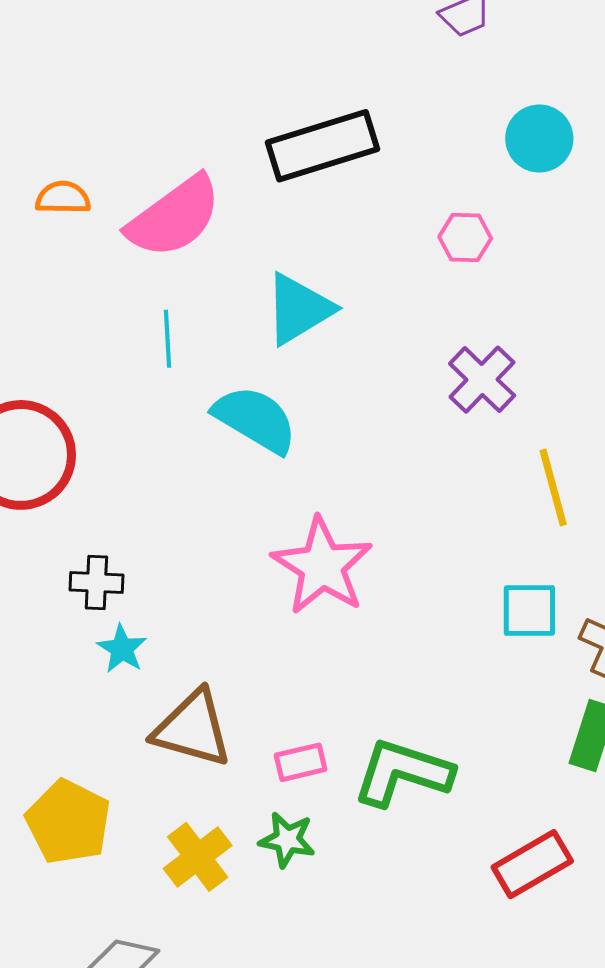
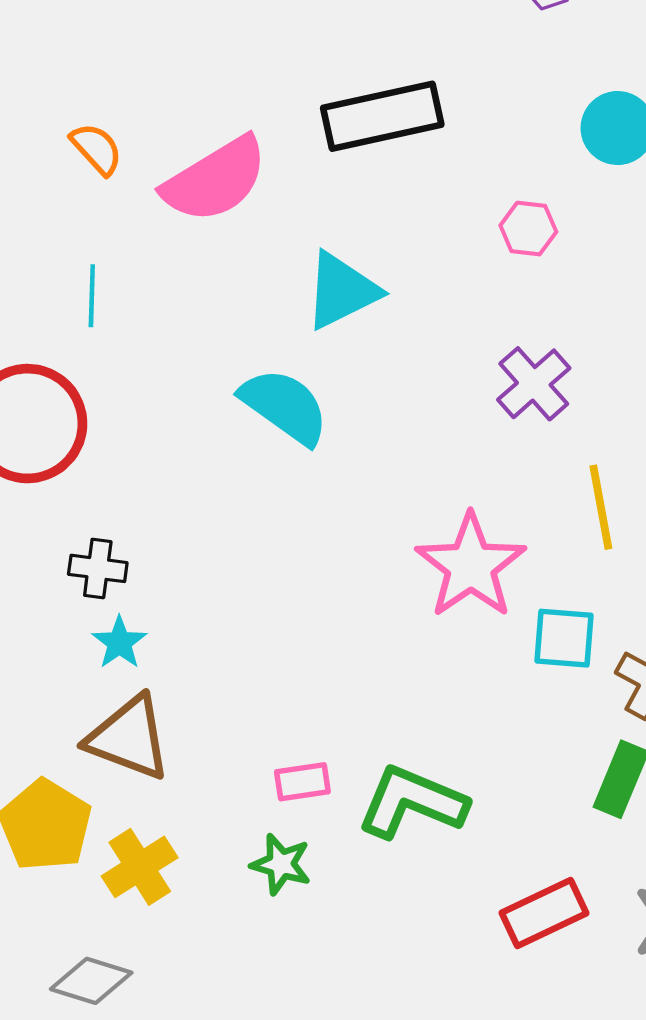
orange semicircle: (63, 198) -> (97, 149), turned 42
cyan line: (167, 339) -> (92, 296), moved
pink star: (322, 566) -> (471, 566), moved
brown triangle: (193, 729) -> (129, 738), moved
yellow cross: (198, 857) -> (140, 867), moved

